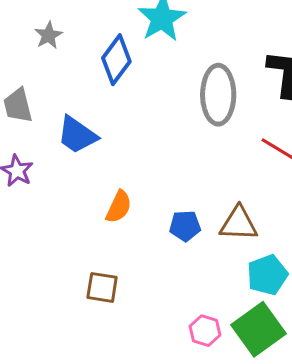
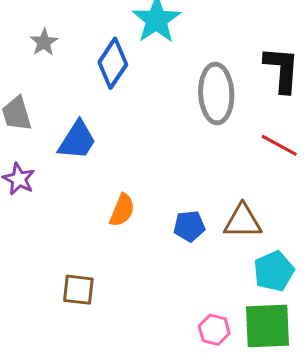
blue trapezoid: (77, 135) -> (77, 140), turned -90
brown square: (102, 287) -> (78, 290), moved
green square: (258, 329) -> (268, 326), turned 36

